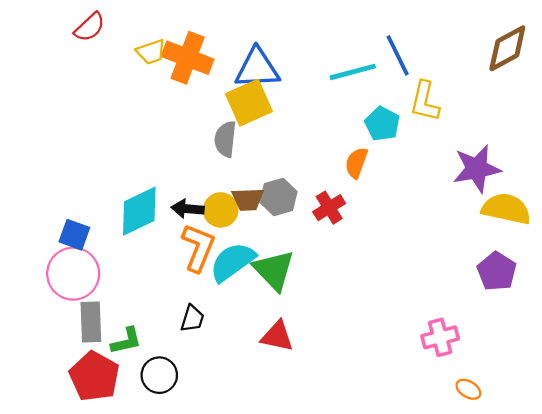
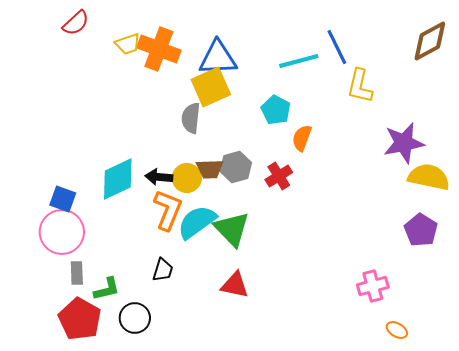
cyan pentagon: (382, 124) -> (276, 110), moved
gray rectangle: (91, 322) -> (77, 273), size x0.7

